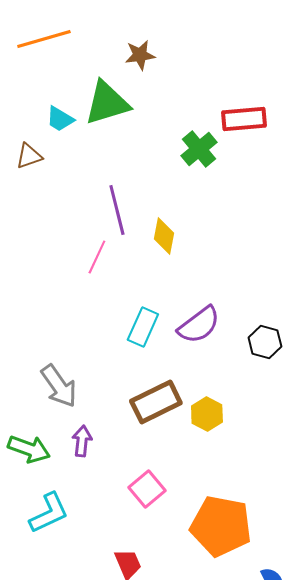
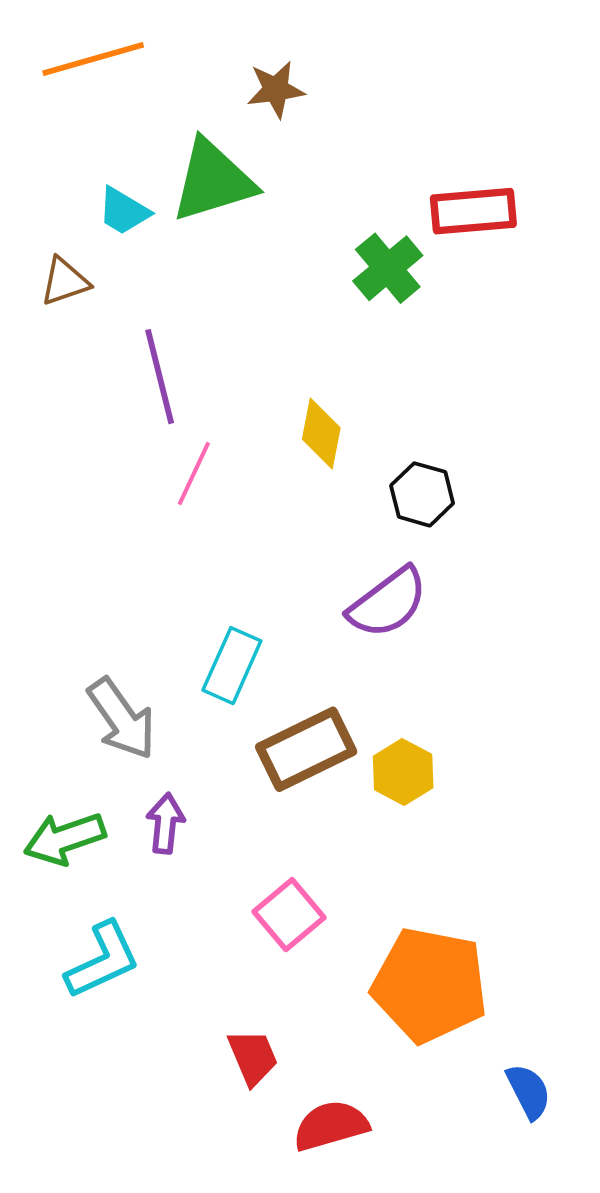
purple line: (117, 210) -> (160, 377), moved
cyan rectangle: (143, 327) -> (232, 666), moved
black hexagon: (265, 342) -> (422, 494), moved
green arrow: (29, 449) -> (65, 839), turned 141

